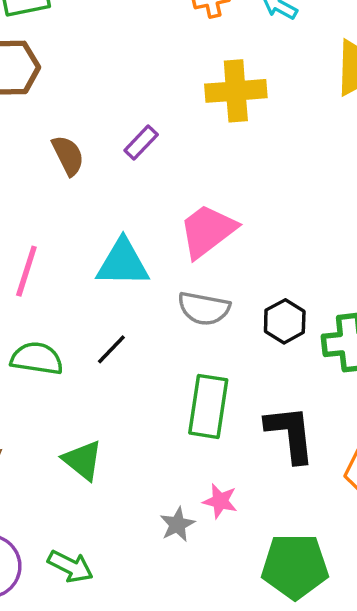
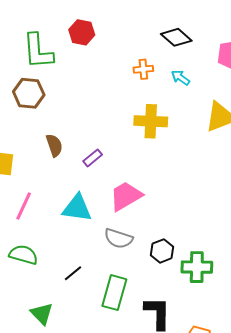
purple rectangle: (141, 143) -> (93, 158), moved
black line: (111, 349) -> (73, 273), moved

